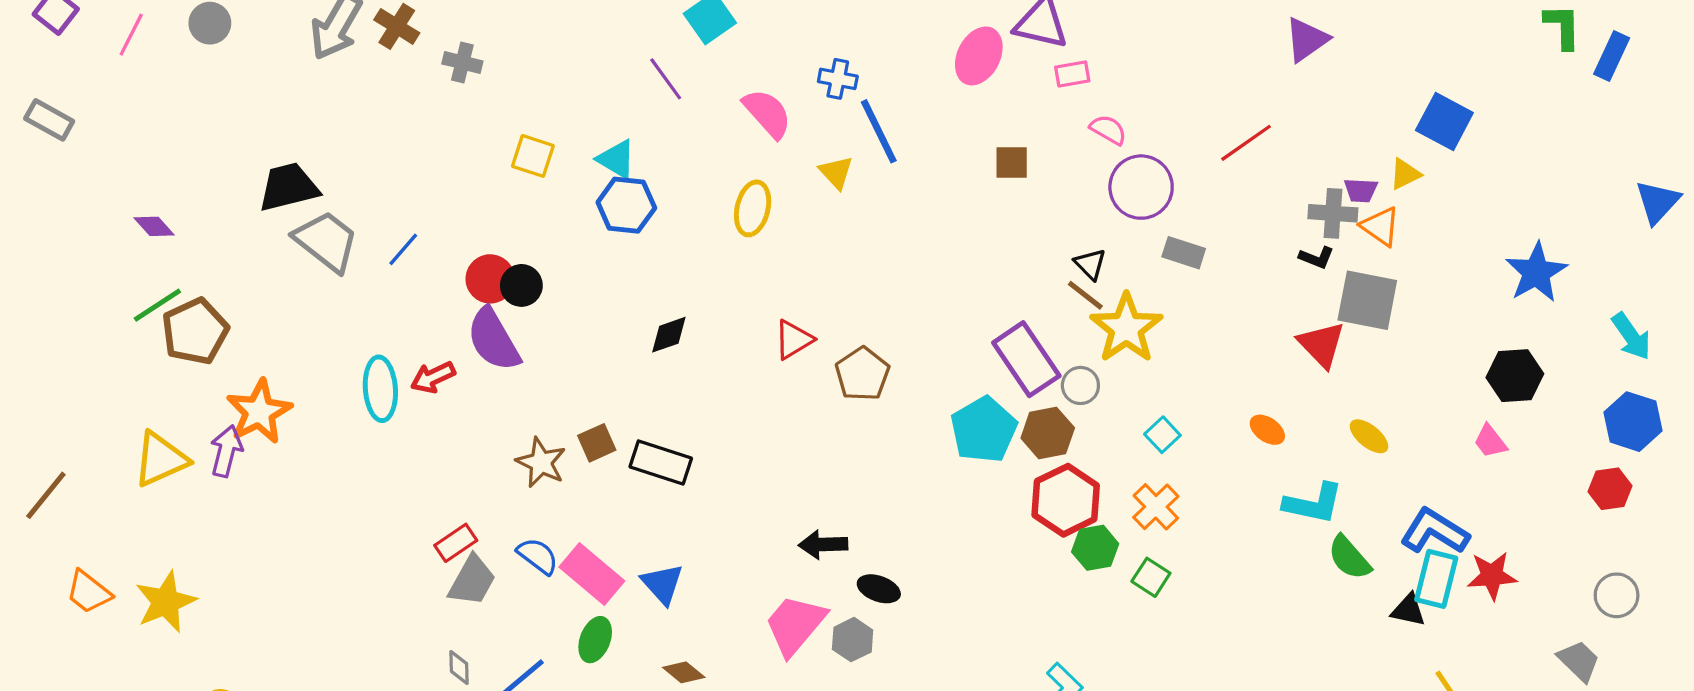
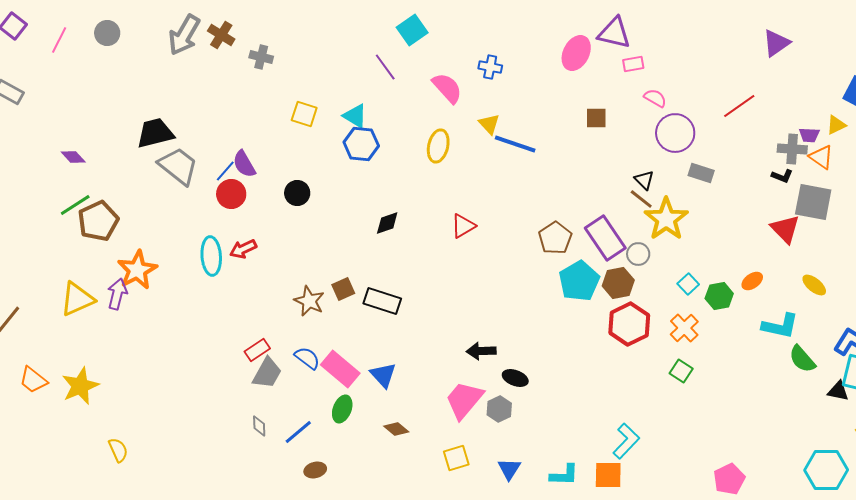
blue line: (879, 131) -> (515, 144), moved, turned -45
red circle: (490, 279) -> (231, 194), moved
purple semicircle: (493, 340) -> (244, 164), moved, size x0.7
brown pentagon: (862, 374) -> (555, 238), moved
orange ellipse: (1267, 430) -> (752, 281), turned -70
green hexagon: (1095, 548) -> (719, 296), moved

